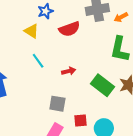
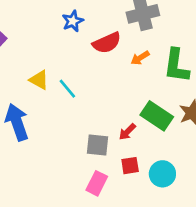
orange arrow: (121, 17) -> (140, 58), moved
yellow triangle: (31, 31) -> (39, 80), moved
red arrow: (69, 71) -> (127, 132), moved, turned 152

